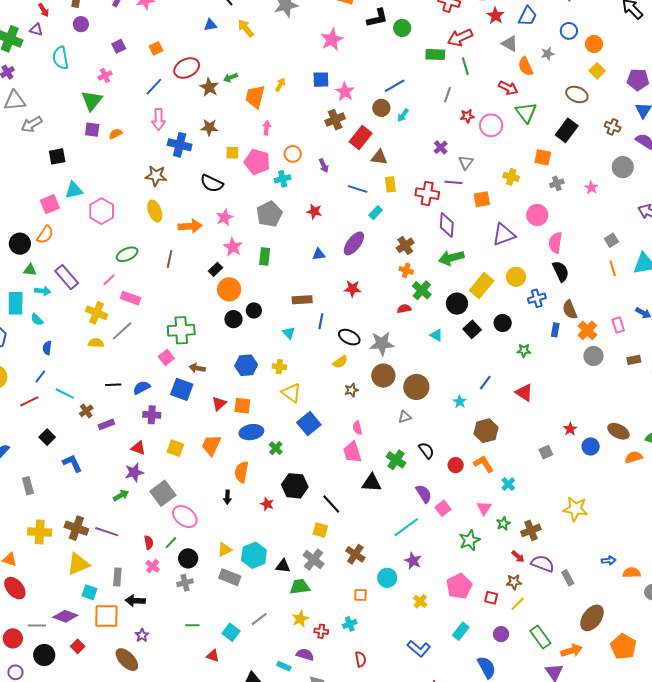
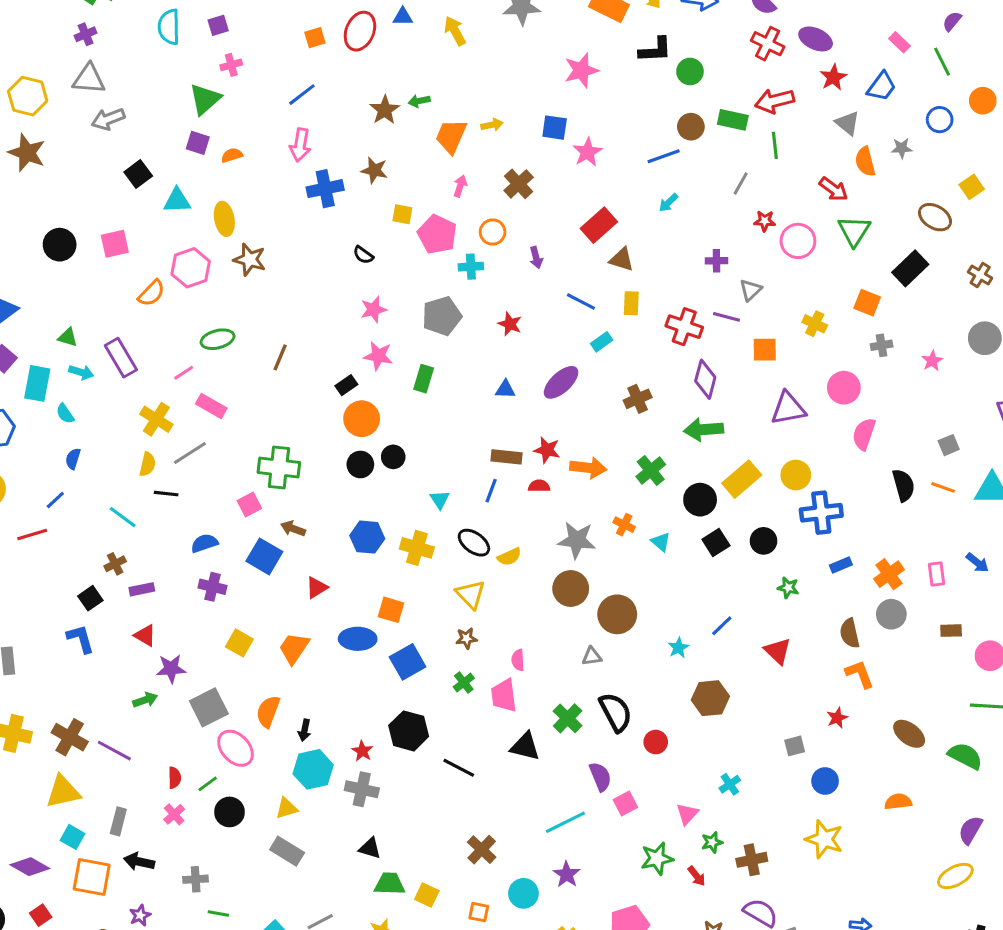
orange circle: (594, 44) -> (983, 101), moved
purple square: (119, 46) -> (218, 25), moved
red ellipse: (187, 68) -> (360, 31), moved, turned -50
yellow arrow: (280, 85) -> (492, 125), turned 40
brown circle: (381, 108) -> (691, 127), moved
brown cross: (335, 120) -> (519, 184), moved, turned -30
blue cross: (180, 145) -> (325, 189), turned -35
purple cross: (441, 147) -> (716, 261), turned 32
black square: (57, 156) -> (138, 174), turned -36
brown star: (156, 176) -> (250, 260), moved
black semicircle: (212, 183) -> (363, 255), size x0.6
cyan triangle: (74, 190) -> (177, 201), moved
yellow ellipse: (155, 211) -> (224, 219), moved
orange arrow: (190, 226) -> (588, 468), moved
orange semicircle: (45, 235) -> (151, 293), moved
black circle: (20, 244) -> (60, 245), moved
pink star: (233, 247) -> (378, 356), turned -30
orange line: (613, 268) -> (943, 487), turned -63
orange cross: (406, 270) -> (624, 525), moved
black semicircle: (561, 271) -> (904, 485), moved
blue cross: (537, 298) -> (821, 513), size x1.5
brown rectangle: (302, 300) -> (507, 457), moved
red semicircle: (404, 309) -> (539, 486), moved
brown semicircle: (570, 310) -> (850, 633), moved
blue rectangle: (555, 330) -> (841, 565), turned 48
black ellipse: (349, 337) -> (474, 543), moved
yellow semicircle: (96, 343) -> (148, 464), turned 91
yellow cross: (279, 367) -> (417, 548), size x1.5
black line: (113, 385) -> (166, 494), moved
brown star: (351, 390) -> (466, 638), moved
yellow triangle: (291, 393) -> (471, 594), moved
cyan line: (65, 394) -> (123, 517), moved
orange square: (242, 406) -> (391, 610), moved
blue square: (309, 424) -> (408, 662), moved
black square: (47, 437) -> (90, 598), moved
blue circle: (591, 446) -> (825, 781), moved
red triangle: (138, 448) -> (145, 636), moved
green cross: (276, 448) -> (464, 683), moved
black semicircle: (426, 450) -> (616, 712), size x1.5
orange semicircle: (634, 457) -> (898, 802), moved
orange L-shape: (484, 464) -> (860, 674), moved
orange semicircle: (241, 472) -> (268, 711), moved
black line: (331, 504) -> (459, 768), turned -30
yellow square: (320, 530) -> (427, 895), moved
cyan hexagon: (254, 555) -> (313, 769), moved
red arrow: (518, 557) -> (697, 876), moved
gray cross: (314, 560) -> (362, 789), moved, turned -35
gray cross: (185, 583) -> (196, 879), moved

